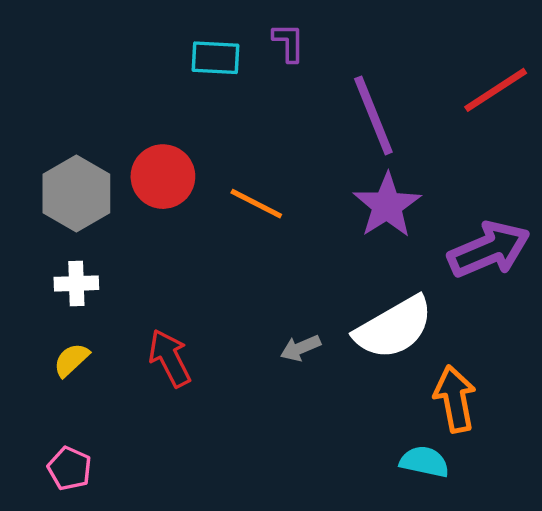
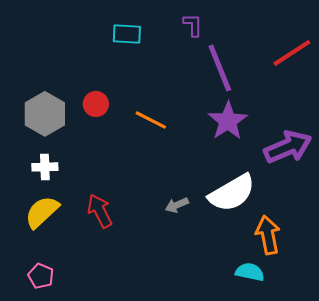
purple L-shape: (289, 42) -> (193, 25), moved
red circle: (163, 177) -> (96, 104), size x0.7
yellow semicircle: (71, 360) -> (42, 212), size x1.6

